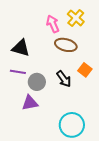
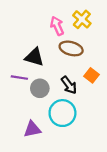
black triangle: (21, 48) -> (34, 57), moved
purple triangle: (30, 103) -> (32, 129), moved
cyan circle: (72, 125) -> (62, 113), moved

